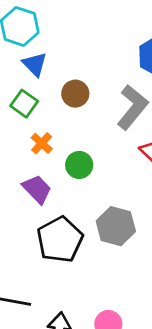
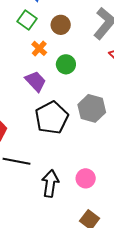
brown circle: (75, 94) -> (61, 25), moved

